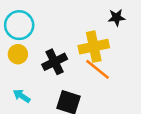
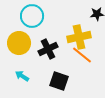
cyan circle: (19, 25) -> (32, 16), moved
yellow circle: (18, 54) -> (19, 43), size x1.5

